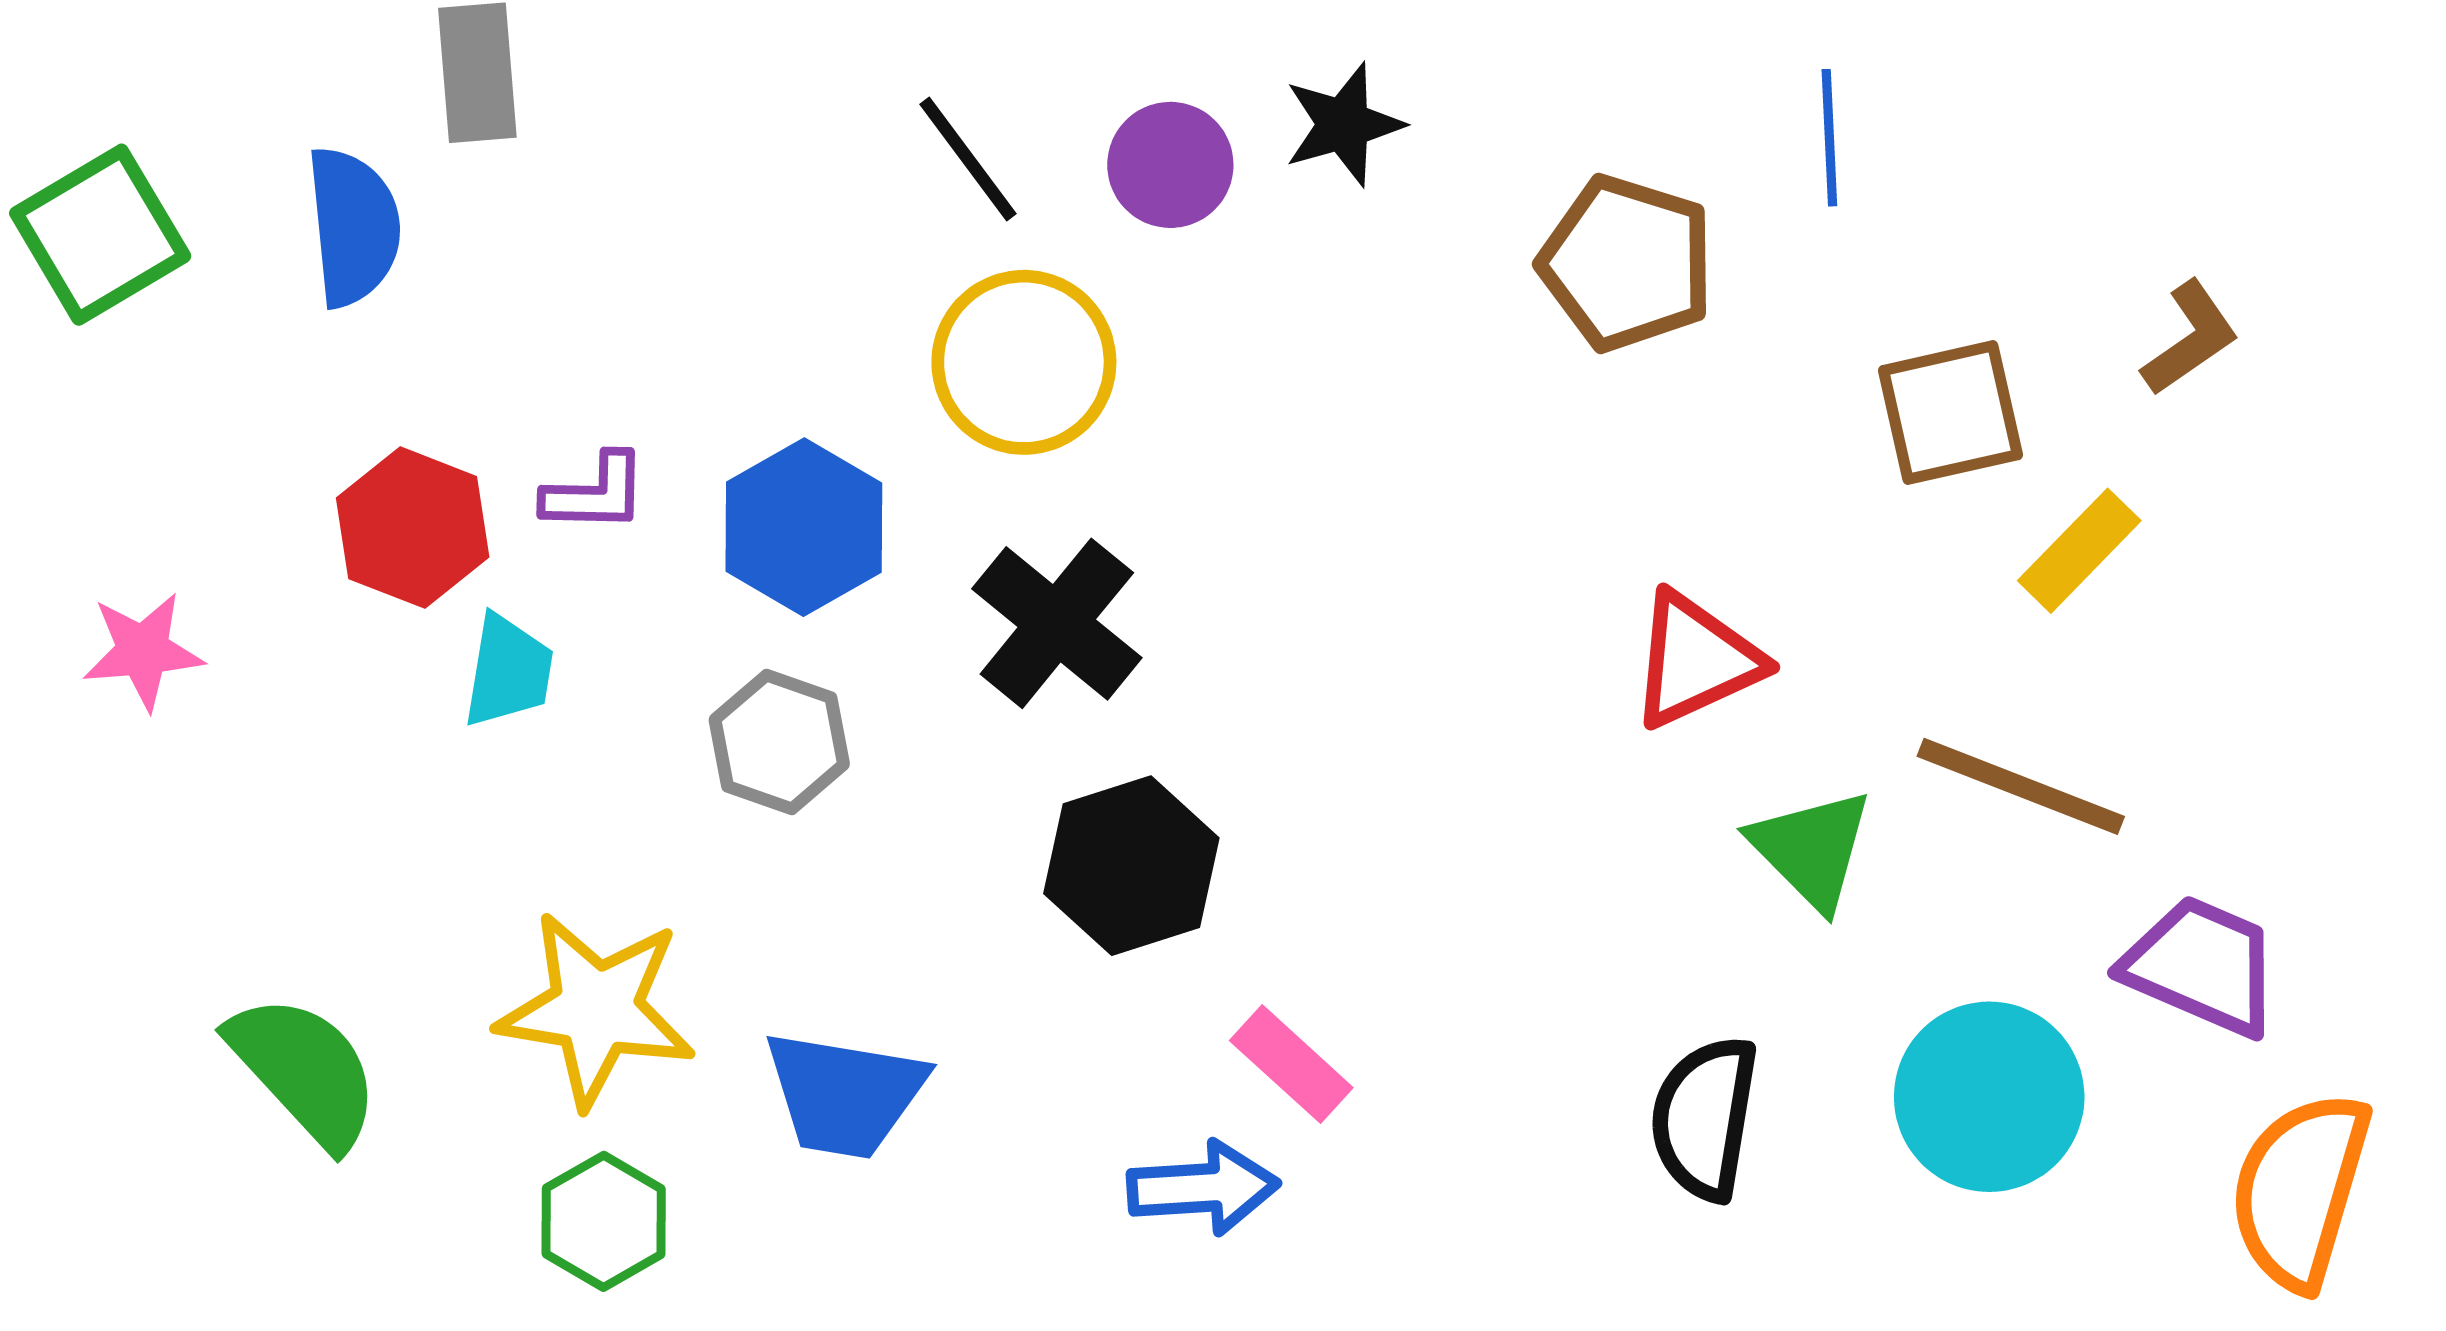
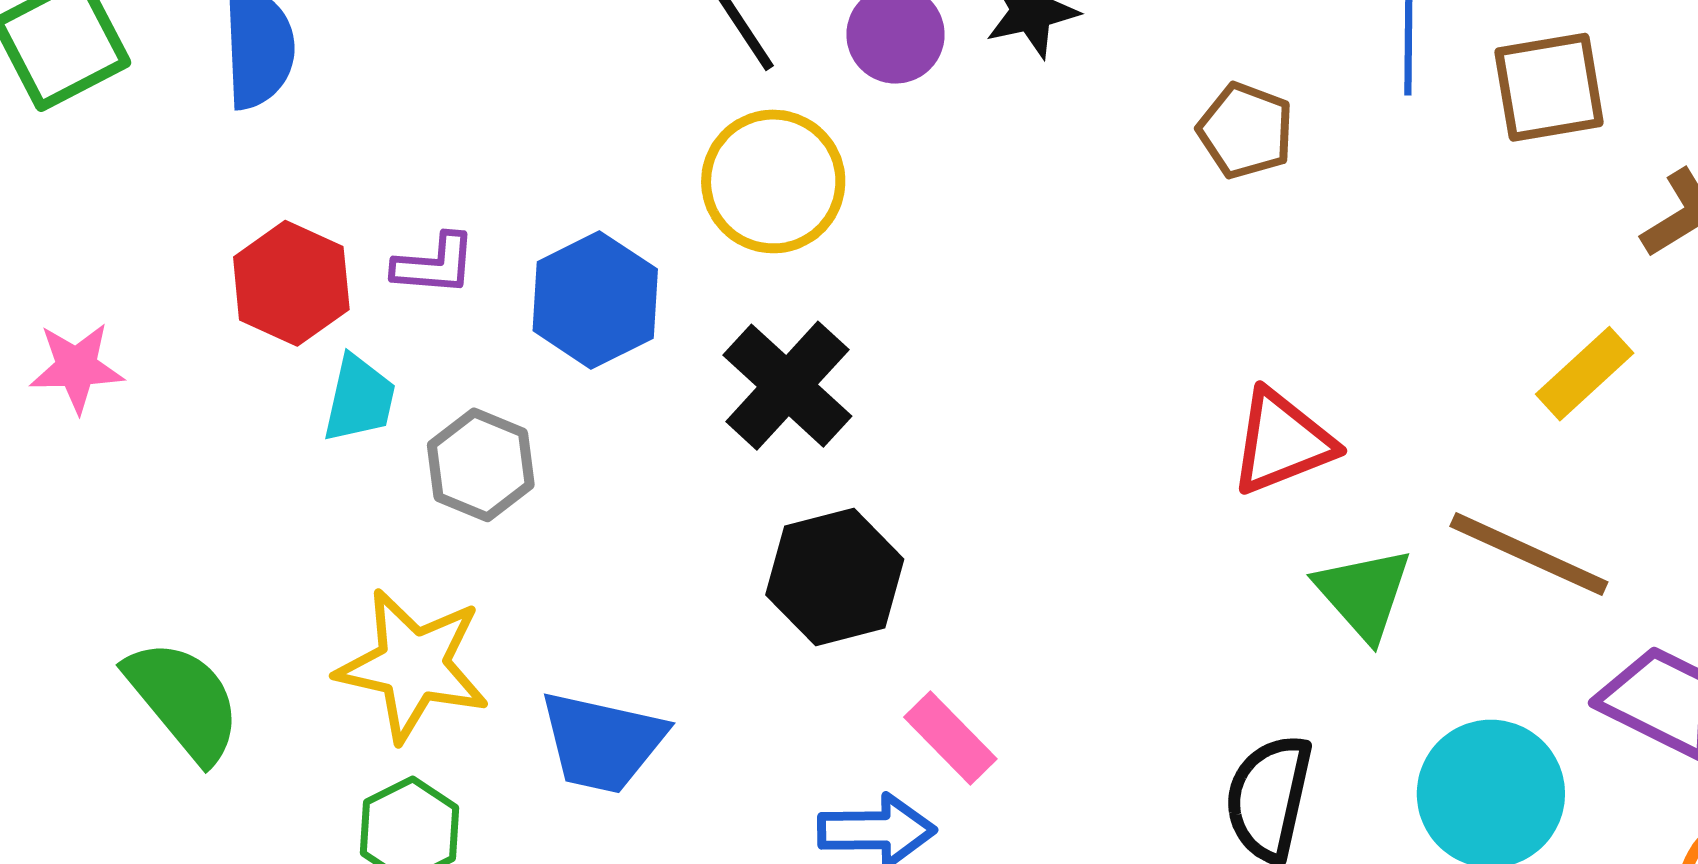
brown pentagon: (1627, 263) -> (1246, 131), size x0.7
brown square: (1950, 413) -> (1549, 87), moved
gray hexagon: (779, 742) -> (481, 465), moved

